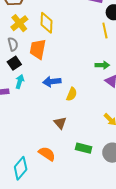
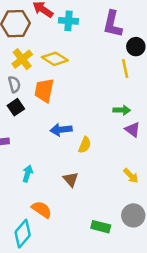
yellow diamond: (47, 23) -> (55, 59), turned -60
cyan arrow: (20, 82) -> (28, 174), moved
green rectangle: (84, 148) -> (101, 227), moved
orange semicircle: (47, 154) -> (42, 210), moved

